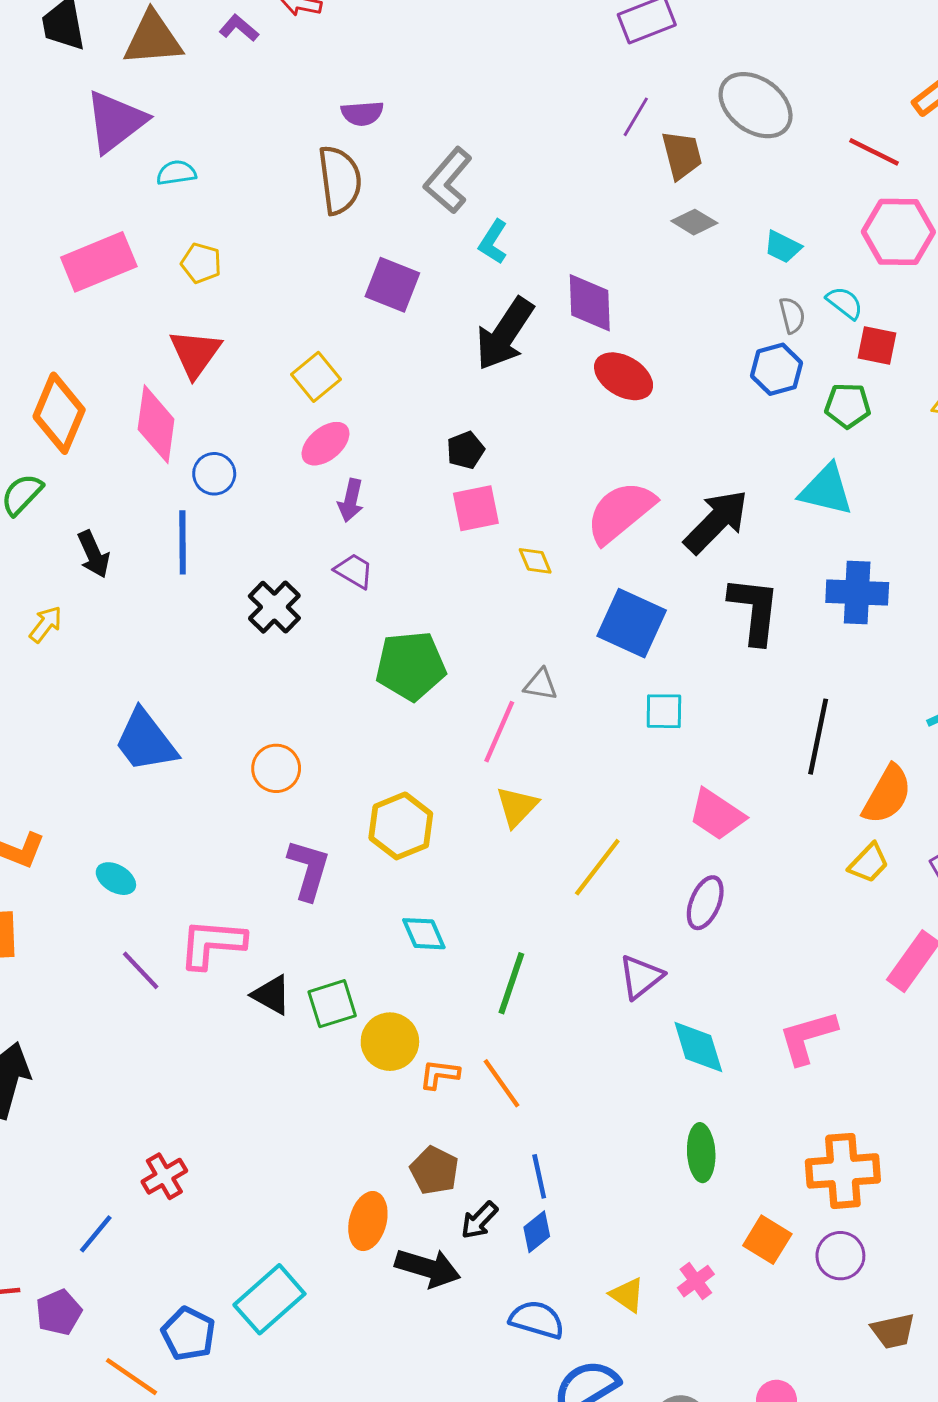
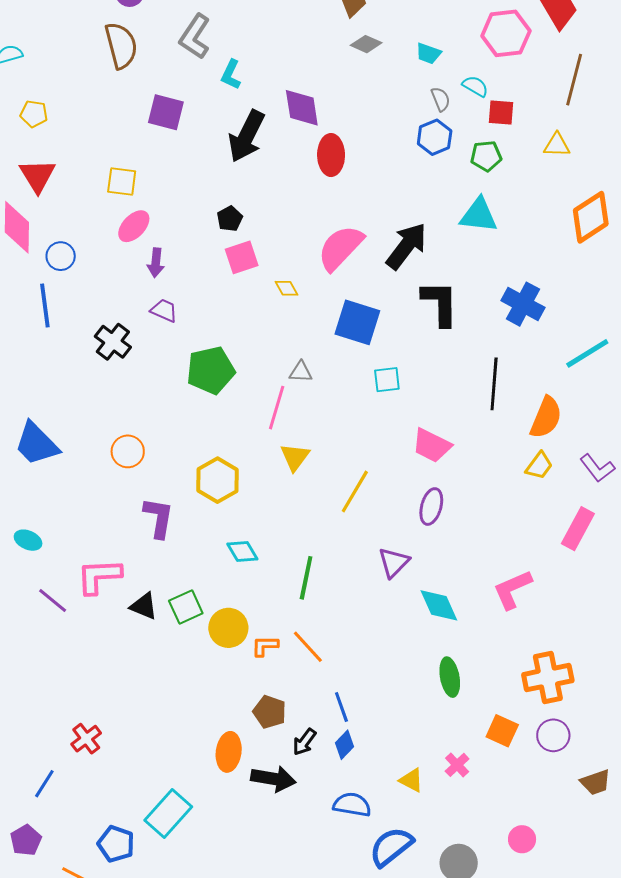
red ellipse: (624, 376) -> (331, 155), turned 66
yellow square: (316, 377) -> (122, 181), turned -36
blue cross: (857, 592) -> (523, 304), moved, turned 33

